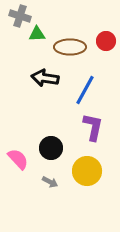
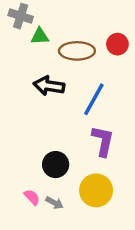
pink semicircle: (18, 159) -> (32, 197), moved, size x0.7

